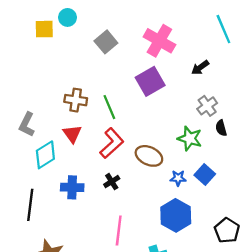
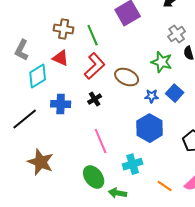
red triangle: (72, 134) -> (61, 58), turned -30
black line: (30, 205) -> (25, 119), turned 44
pink line: (119, 230) -> (101, 141), turned -30

